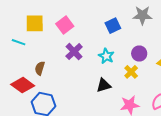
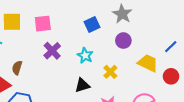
gray star: (142, 15) -> (122, 14), turned 30
pink square: (65, 25) -> (43, 24), turned 30
purple circle: (139, 53) -> (123, 41), moved

